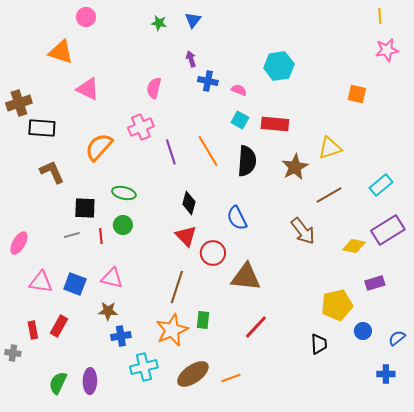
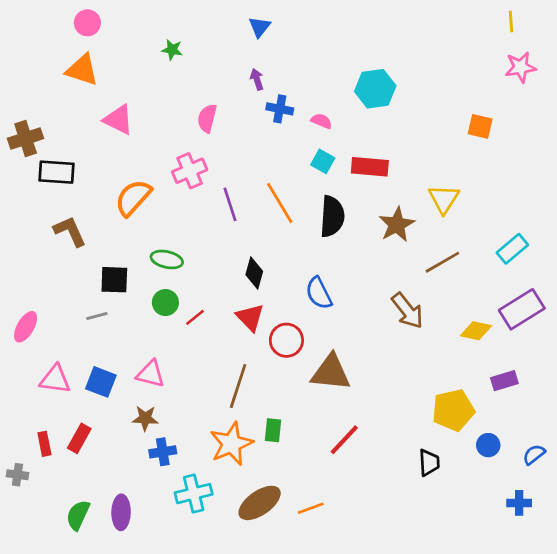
pink circle: (86, 17) -> (87, 23), moved
green star: (159, 23) -> (172, 50), moved
yellow triangle: (330, 148) -> (444, 199), turned -40
red line: (101, 236) -> (195, 317), moved, turned 56

